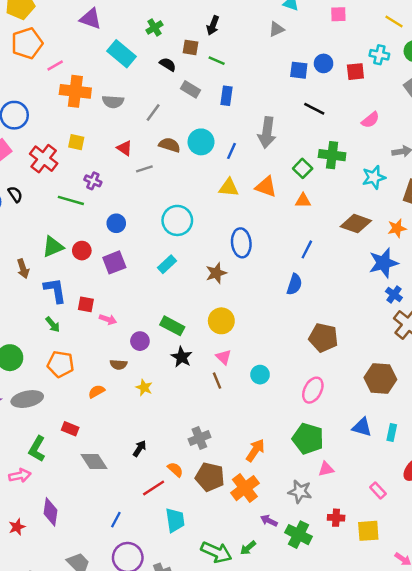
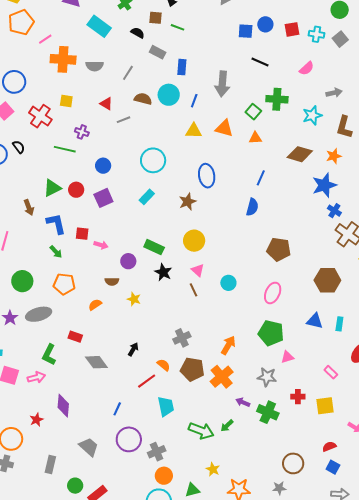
cyan cross: (379, 55) -> (317, 34), moved
blue rectangle: (226, 96) -> (182, 67), moved

